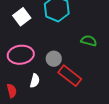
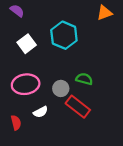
green semicircle: (89, 41) -> (84, 79), moved
white semicircle: (35, 81) -> (41, 112), turned 48

